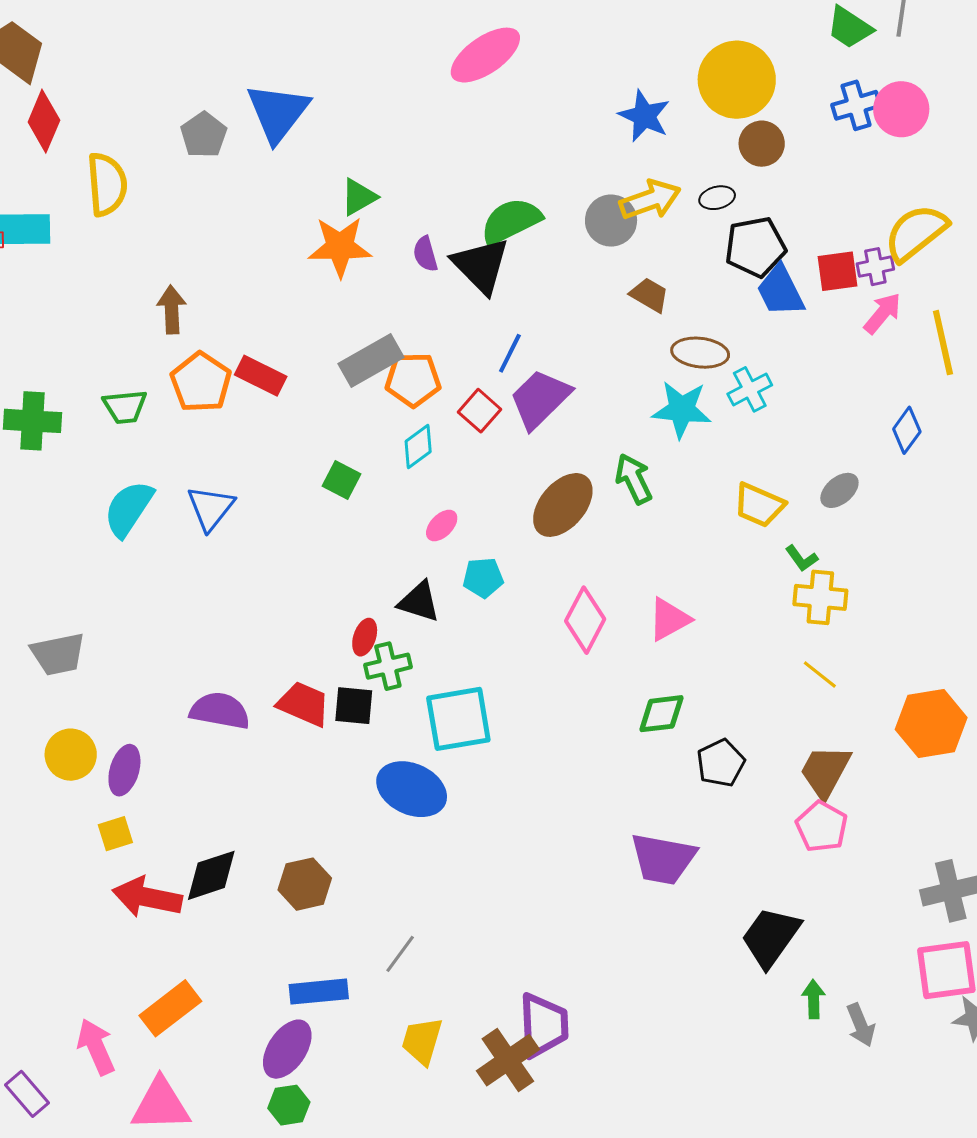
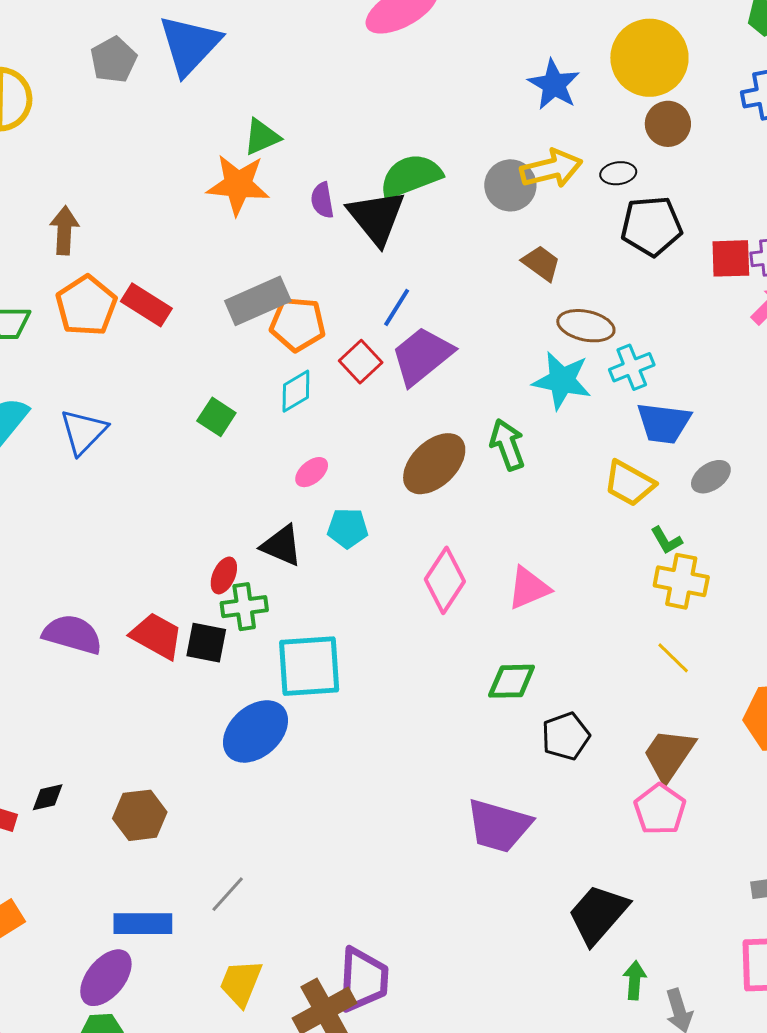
blue trapezoid: (780, 291) -> (664, 423), moved, turned -62
blue ellipse: (412, 789) -> (255, 731), turned -72
black diamond: (211, 875) -> (48, 797), size x0.6

